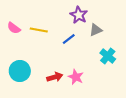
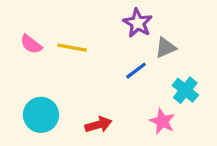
blue line: (69, 39) -> (136, 71), moved
pink star: (76, 77) -> (162, 121), moved

